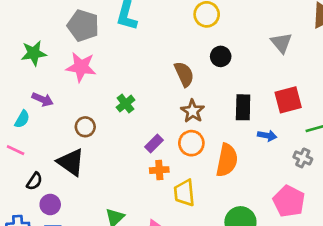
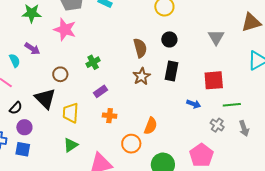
black rectangle: (243, 107) -> (172, 71), moved
cyan semicircle: (22, 119) -> (15, 61), turned -64
orange circle: (191, 143) -> (131, 144), moved
purple rectangle: (154, 144) -> (100, 91), moved
orange semicircle: (227, 160) -> (151, 126), moved, size x0.7
yellow trapezoid: (184, 193) -> (71, 113), moved

